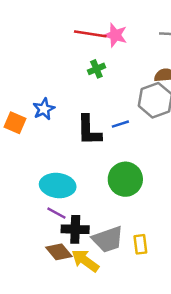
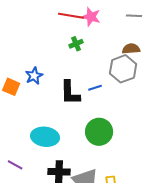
purple line: (56, 213) -> (15, 165), moved

